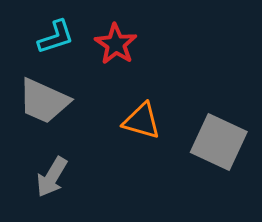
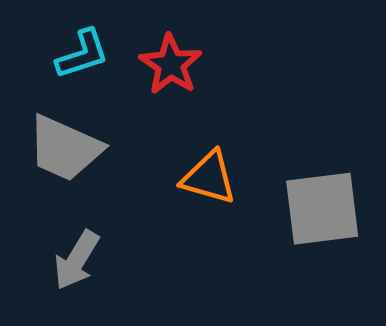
gray square: (219, 142) -> (322, 209), turned -32

